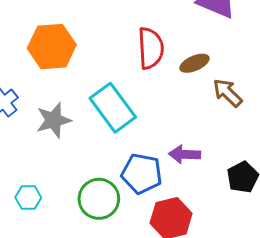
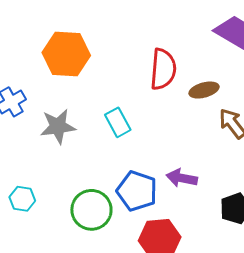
cyan rectangle: (113, 108) -> (118, 122), size x0.6

